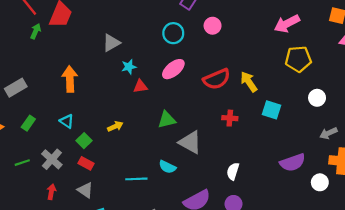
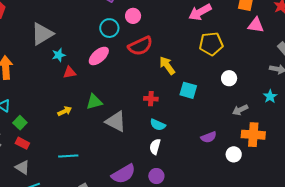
cyan circle: (173, 33) -> (109, 28), moved
gray triangle: (111, 43) -> (42, 34), size x1.4
red semicircle: (217, 79) -> (140, 46), moved
yellow arrow: (115, 126) -> (65, 111), moved
purple semicircle: (293, 162) -> (209, 137), size x0.7
cyan semicircle: (167, 167) -> (158, 125), moved

